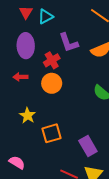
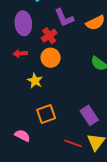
yellow star: (28, 116) -> (35, 81), moved
orange square: (51, 133) -> (46, 114), moved

